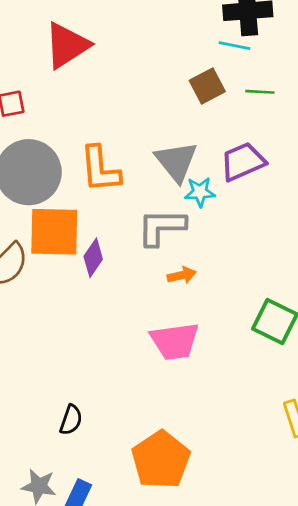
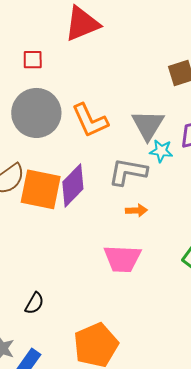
orange L-shape: (100, 169) -> (90, 120), turned -30
orange square: (54, 232) -> (41, 189), moved
purple diamond: (93, 258) -> (73, 185), size x1.5

